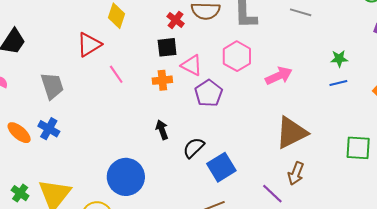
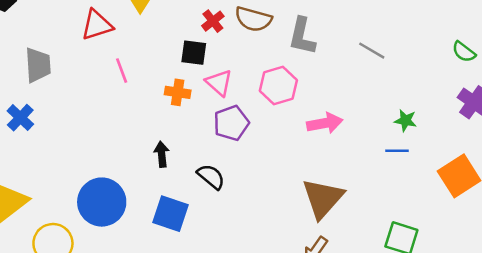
brown triangle: (291, 133) -> (323, 198), turned -36
black semicircle: (194, 148) -> (211, 177), moved, turned 70
blue square: (221, 167) -> (171, 214), moved, turned 36

